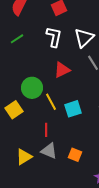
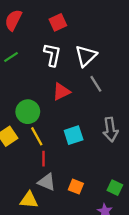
yellow line: (51, 102) -> (37, 136), moved
yellow triangle: (24, 157) -> (29, 200), moved, turned 36

